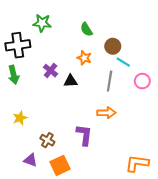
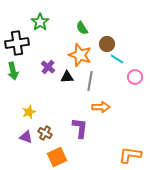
green star: (42, 23) -> (40, 22), turned 30
orange star: (84, 58) -> (80, 55), size x1.6
gray line: (110, 81) -> (90, 81), moved
yellow star: (20, 118) -> (29, 112), moved
purple triangle: (30, 160) -> (26, 137), moved

